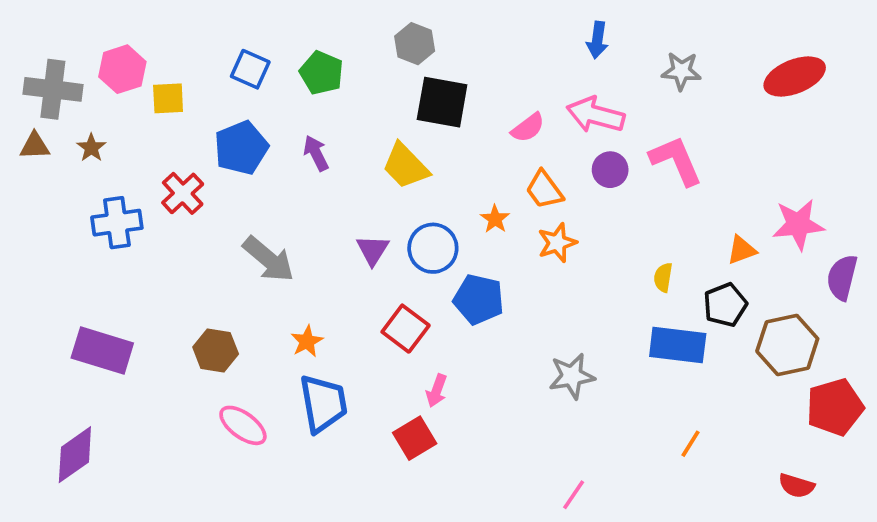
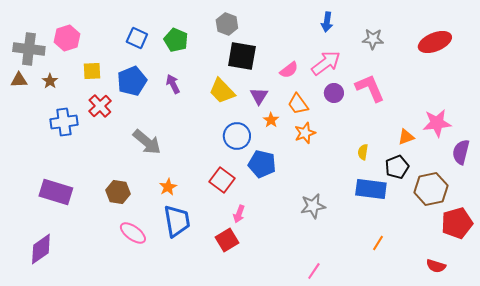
yellow square: (168, 98) -> (92, 71), moved
pink arrow: (596, 115) -> (326, 63), turned 128
purple triangle: (373, 250) -> (259, 96), moved

